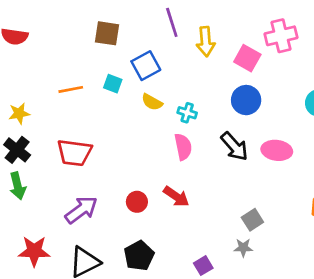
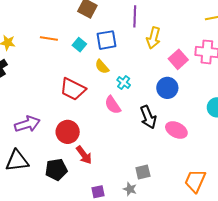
pink semicircle: (183, 147) -> (113, 105), turned 138
red trapezoid: (74, 153) -> (73, 89), moved
red arrow: (176, 197) -> (84, 155), moved
red circle: (137, 202) -> (68, 132), size x1.5

